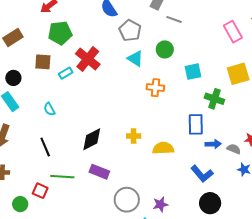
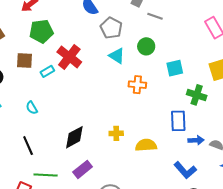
purple rectangle: (99, 172) -> (83, 169), turned -60

